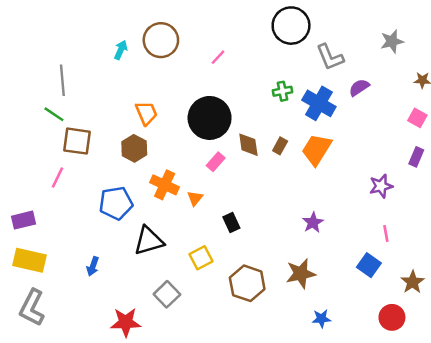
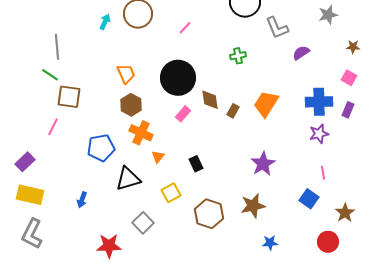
blue cross: (319, 103) -> (319, 102), moved, turned -32
brown rectangle: (280, 146) -> (233, 111), moved
brown hexagon: (134, 148) -> (131, 105), moved
orange triangle: (195, 198) -> (158, 157), moved
purple rectangle: (23, 220) -> (25, 162), turned -30
purple star: (313, 223) -> (263, 164), size x1.4

